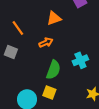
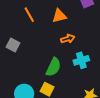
orange line: (18, 28) -> (29, 15), moved
orange arrow: (46, 43) -> (68, 39), moved

